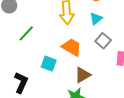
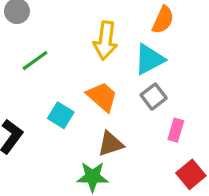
cyan triangle: (96, 19) -> (149, 59), size x1.5

